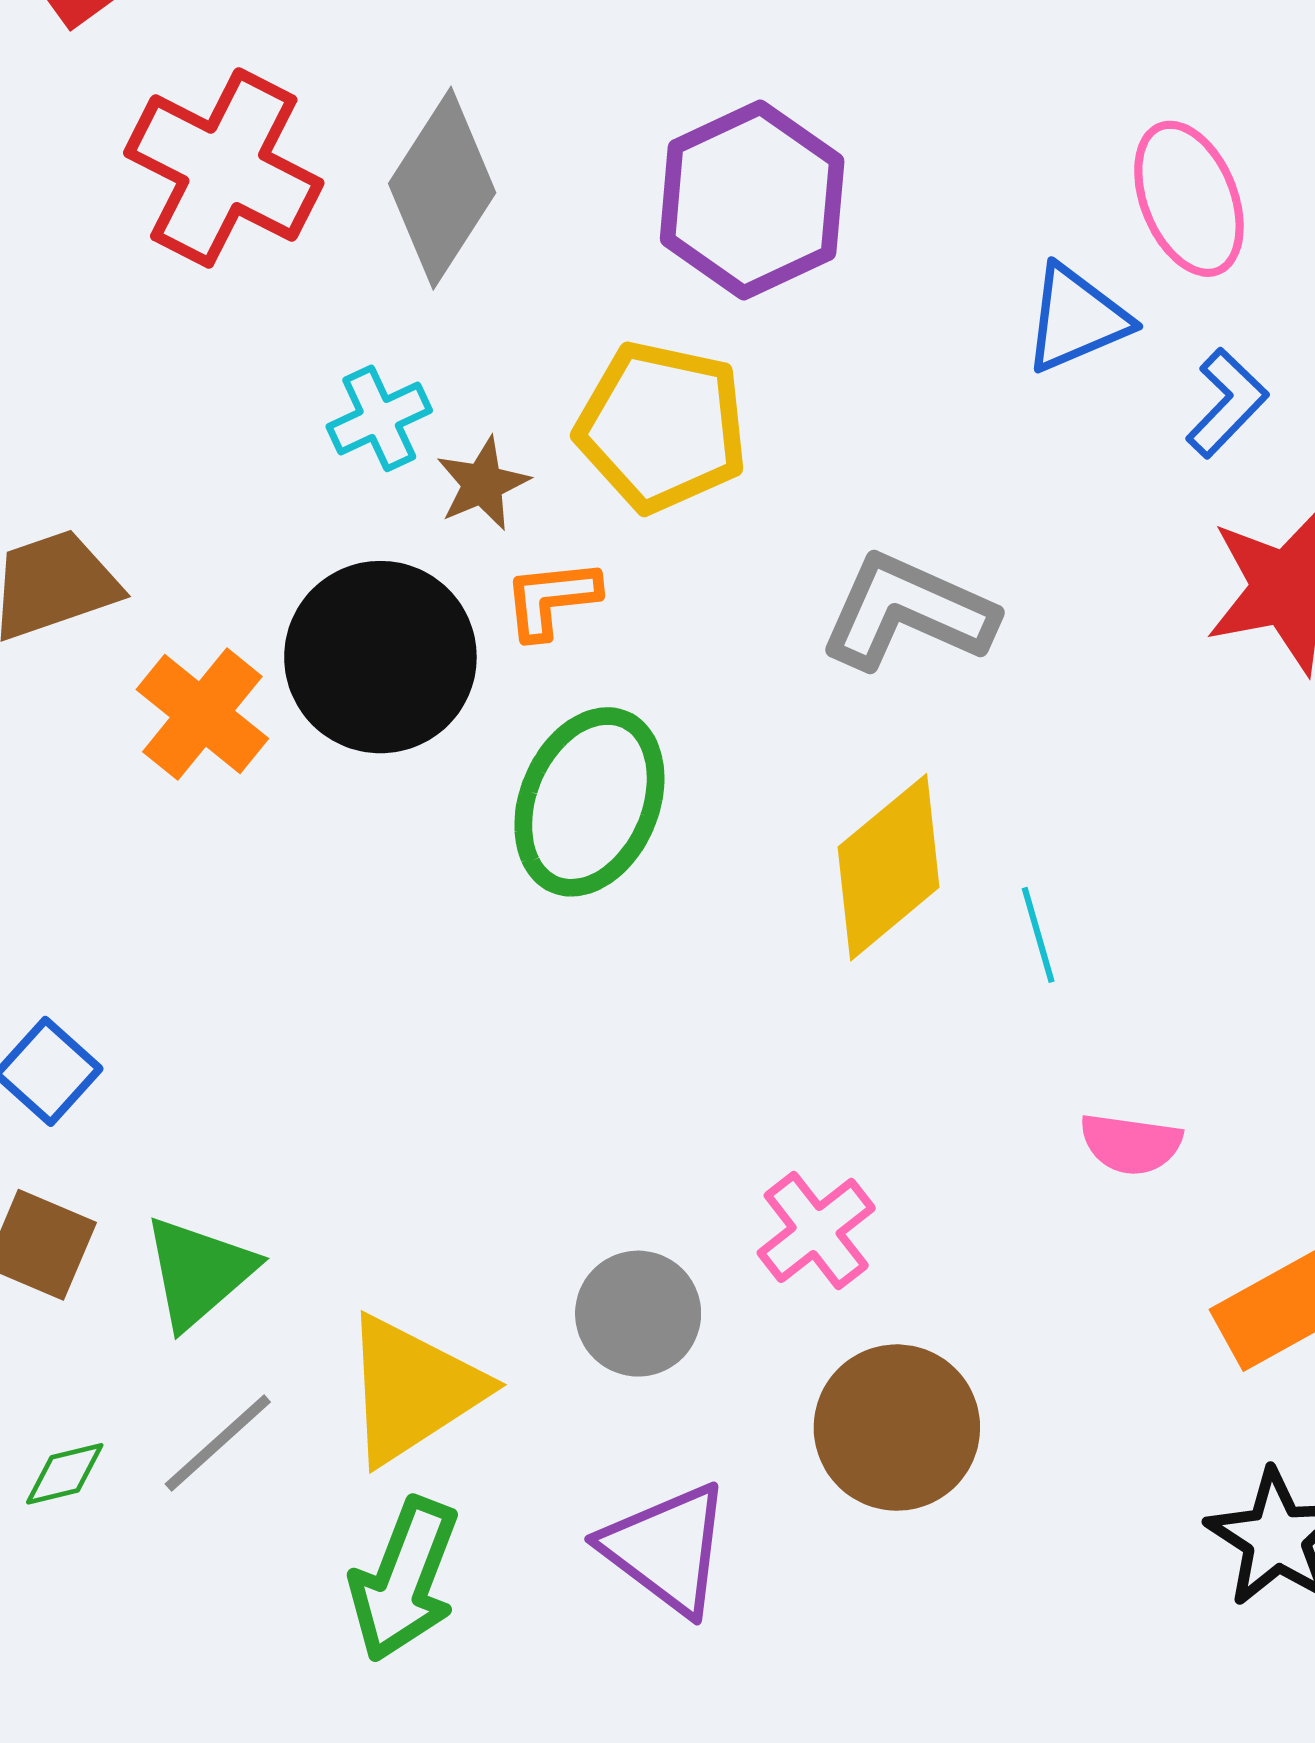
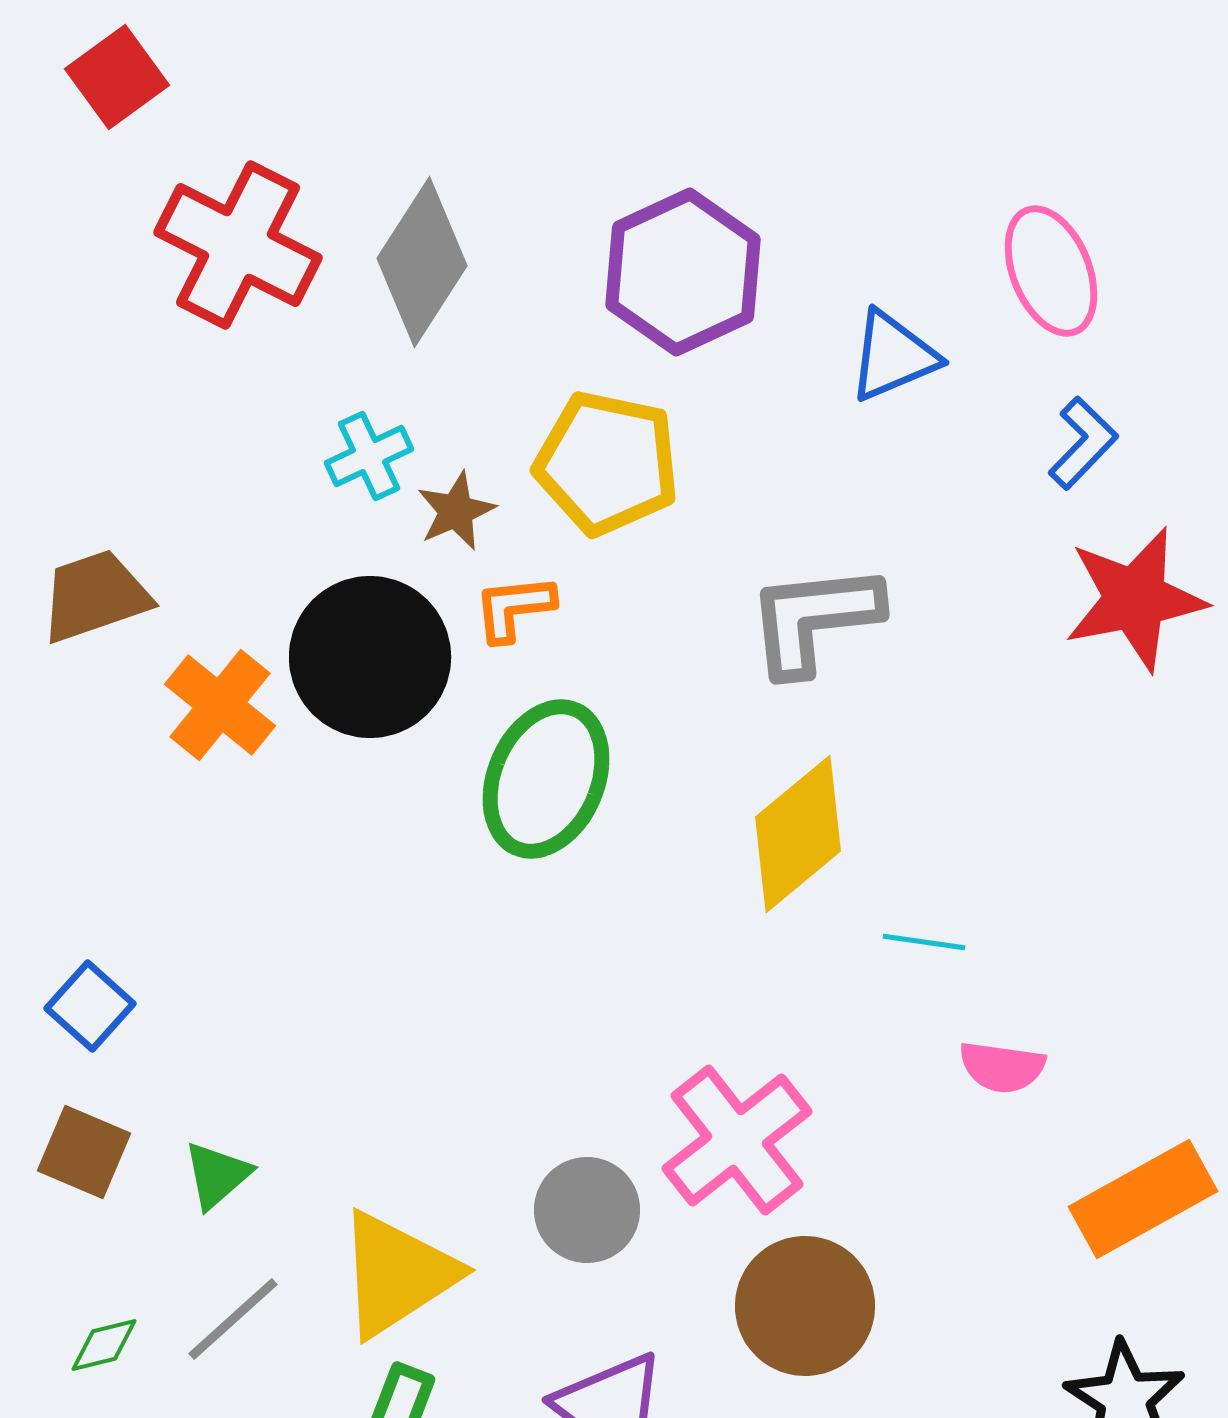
blue triangle: (1076, 319) -> (893, 356), moved
gray L-shape: (908, 612) -> (814, 619), turned -30
cyan line: (1038, 935) -> (924, 942), moved, turned -66
pink cross: (816, 1230) -> (737, 1140), size x1.5
green triangle: (199, 1272) -> (217, 1175), size x0.7

